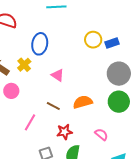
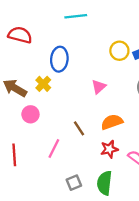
pink triangle: (58, 75) -> (99, 87), moved, turned 48
brown line: (53, 106) -> (79, 128), turned 32
red star: (64, 132) -> (109, 149), moved

